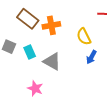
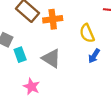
cyan rectangle: (30, 52) -> (20, 55), moved

